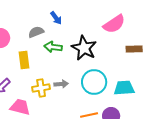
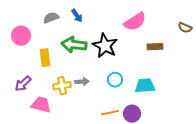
gray semicircle: (36, 32) -> (51, 18), moved
green arrow: (53, 47) -> (74, 45), size x1.4
cyan circle: (94, 82) -> (115, 80), size x0.6

